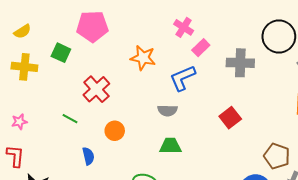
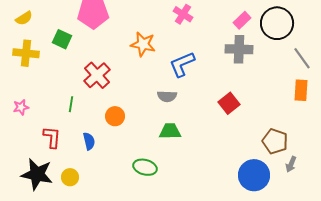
pink rectangle: (201, 48) -> (242, 20), moved
green line: (70, 119) -> (71, 104), turned 70
red L-shape: (15, 156) -> (52, 137), moved

